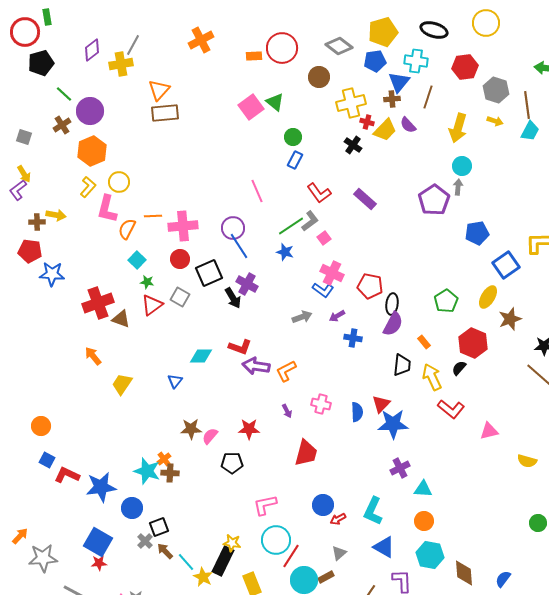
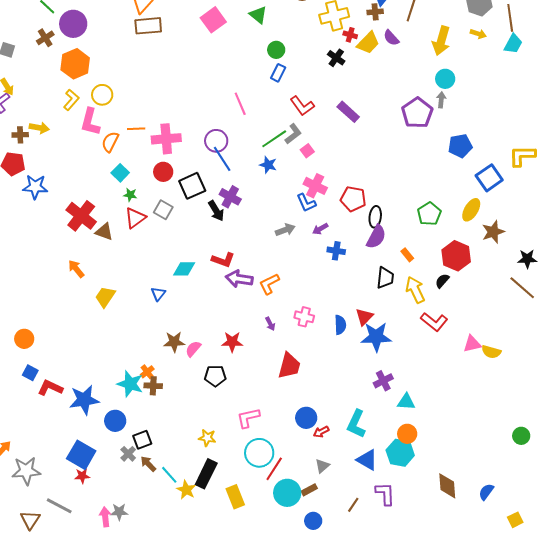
pink square: (251, 107) -> (213, 20), moved
blue L-shape: (323, 290) -> (306, 203), turned 30
red cross: (98, 303) -> (81, 216), turned -32
yellow semicircle: (527, 461) -> (491, 352), moved
yellow star: (232, 543) -> (207, 438), moved
cyan hexagon: (430, 555) -> (400, 453), moved

